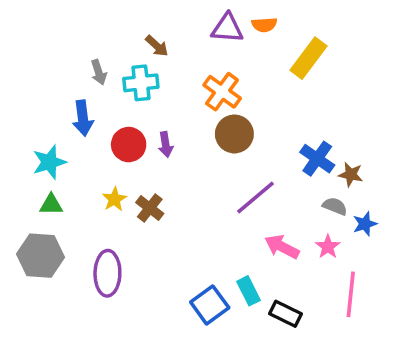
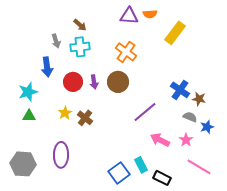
brown arrow: (157, 46) -> (80, 25), moved
brown circle: (234, 134) -> (118, 82), moved
gray hexagon: (40, 256) -> (23, 164), moved
pink line: (351, 294) -> (199, 167), turned -65

